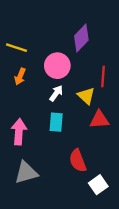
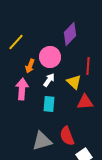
yellow line: (16, 48) -> (16, 42), turned -66
orange arrow: (20, 76) -> (30, 66), moved
pink arrow: (19, 132) -> (22, 89), moved
gray triangle: (26, 173) -> (42, 141), moved

